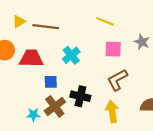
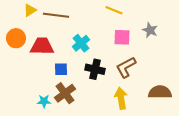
black cross: (80, 96) -> (95, 69), moved

